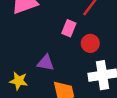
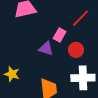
purple triangle: (46, 63) -> (46, 49), moved

